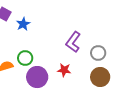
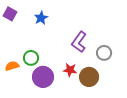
blue star: (23, 24) -> (41, 18), moved
brown circle: (100, 77) -> (89, 77), moved

